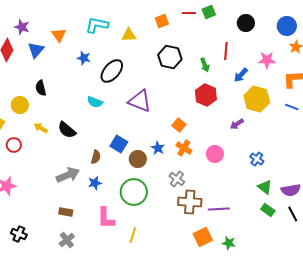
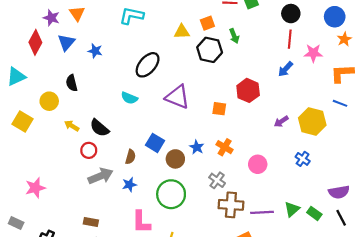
orange square: (162, 21) -> (207, 23), moved
orange triangle: (59, 35) -> (77, 14), moved
yellow triangle: (129, 35) -> (182, 32), moved
red line: (226, 51) -> (290, 39), moved
blue star: (84, 58) -> (95, 51), moved
green arrow: (205, 65) -> (234, 36), moved
yellow hexagon: (257, 99) -> (312, 121), moved
orange square: (179, 125) -> (219, 109), moved, turned -32
red circle: (14, 145) -> (89, 150), moved
pink circle: (215, 154) -> (258, 164), moved
green triangle: (265, 187) -> (292, 209), moved, turned 42
brown rectangle: (66, 212) -> (91, 222), moved

